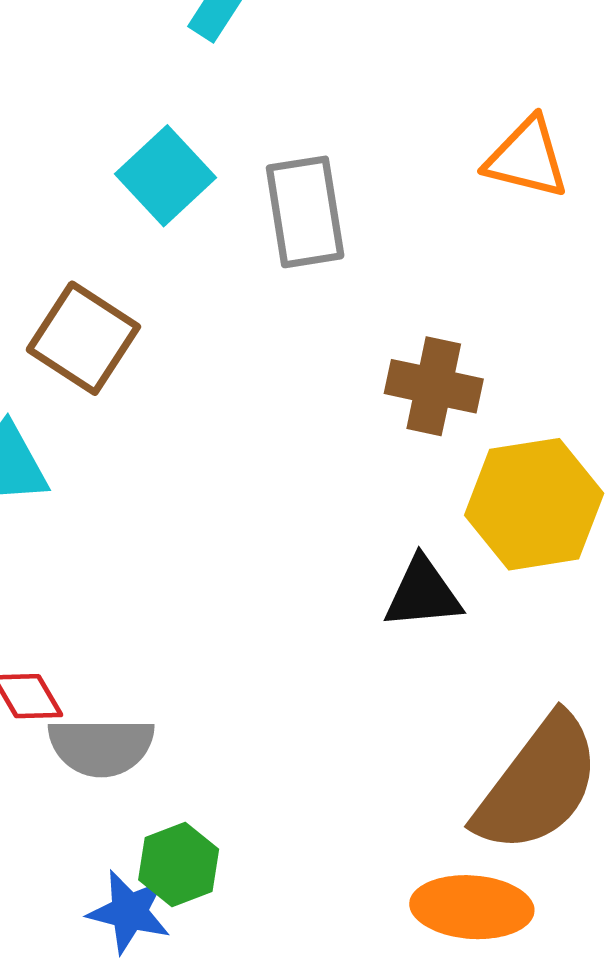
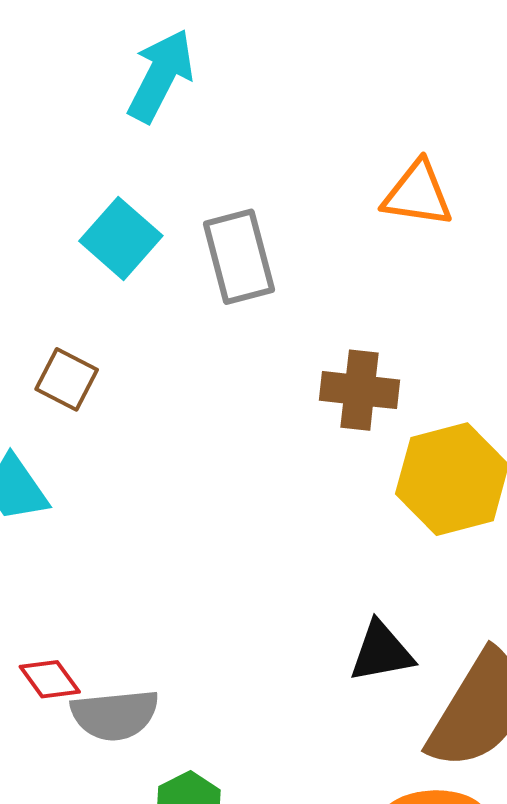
brown square: (83, 338) -> (67, 379), size x0.7
black triangle: (423, 593) -> (381, 652), moved

